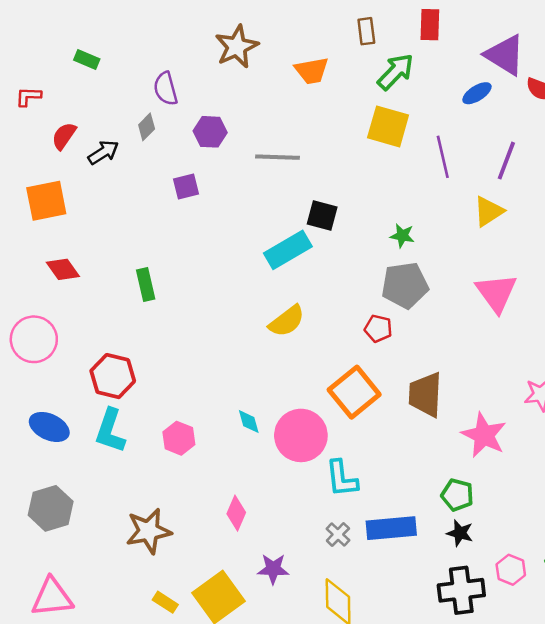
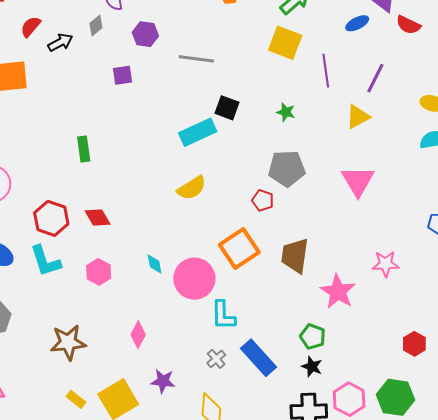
green star: (402, 236) -> (286, 112), moved
red diamond: (63, 269) -> (98, 218), moved
cyan L-shape: (110, 431) -> (45, 261), turned -42
blue rectangle: (391, 528) -> (258, 358), turned 48
pink hexagon: (511, 570) -> (349, 399), size x1.4

